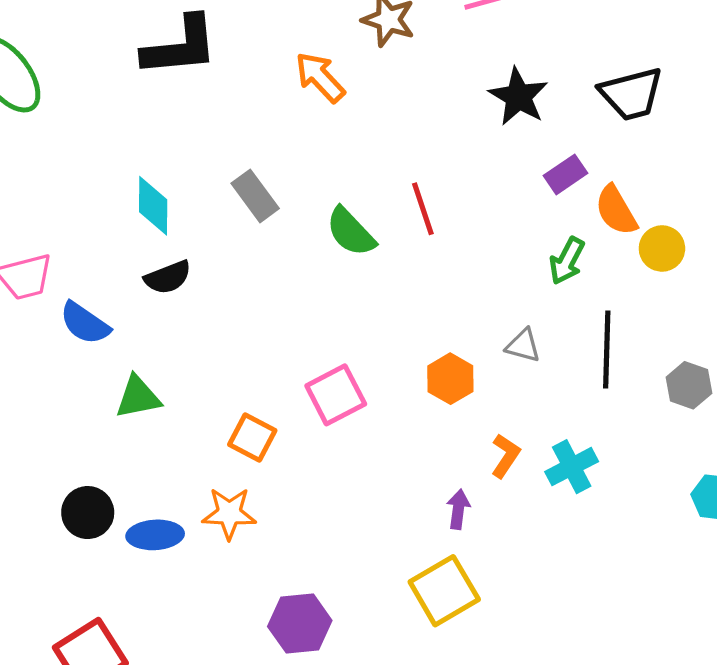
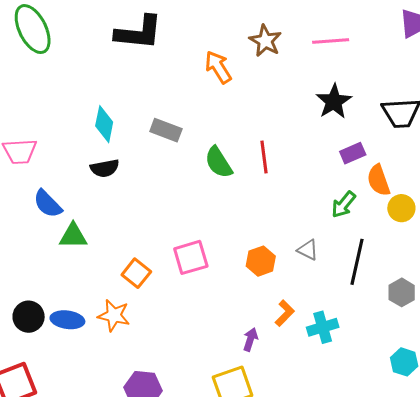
gray rectangle: (255, 196) -> (166, 130), turned -44
blue semicircle: (85, 323) -> (48, 204), moved
black circle: (88, 513) -> (29, 317), moved

